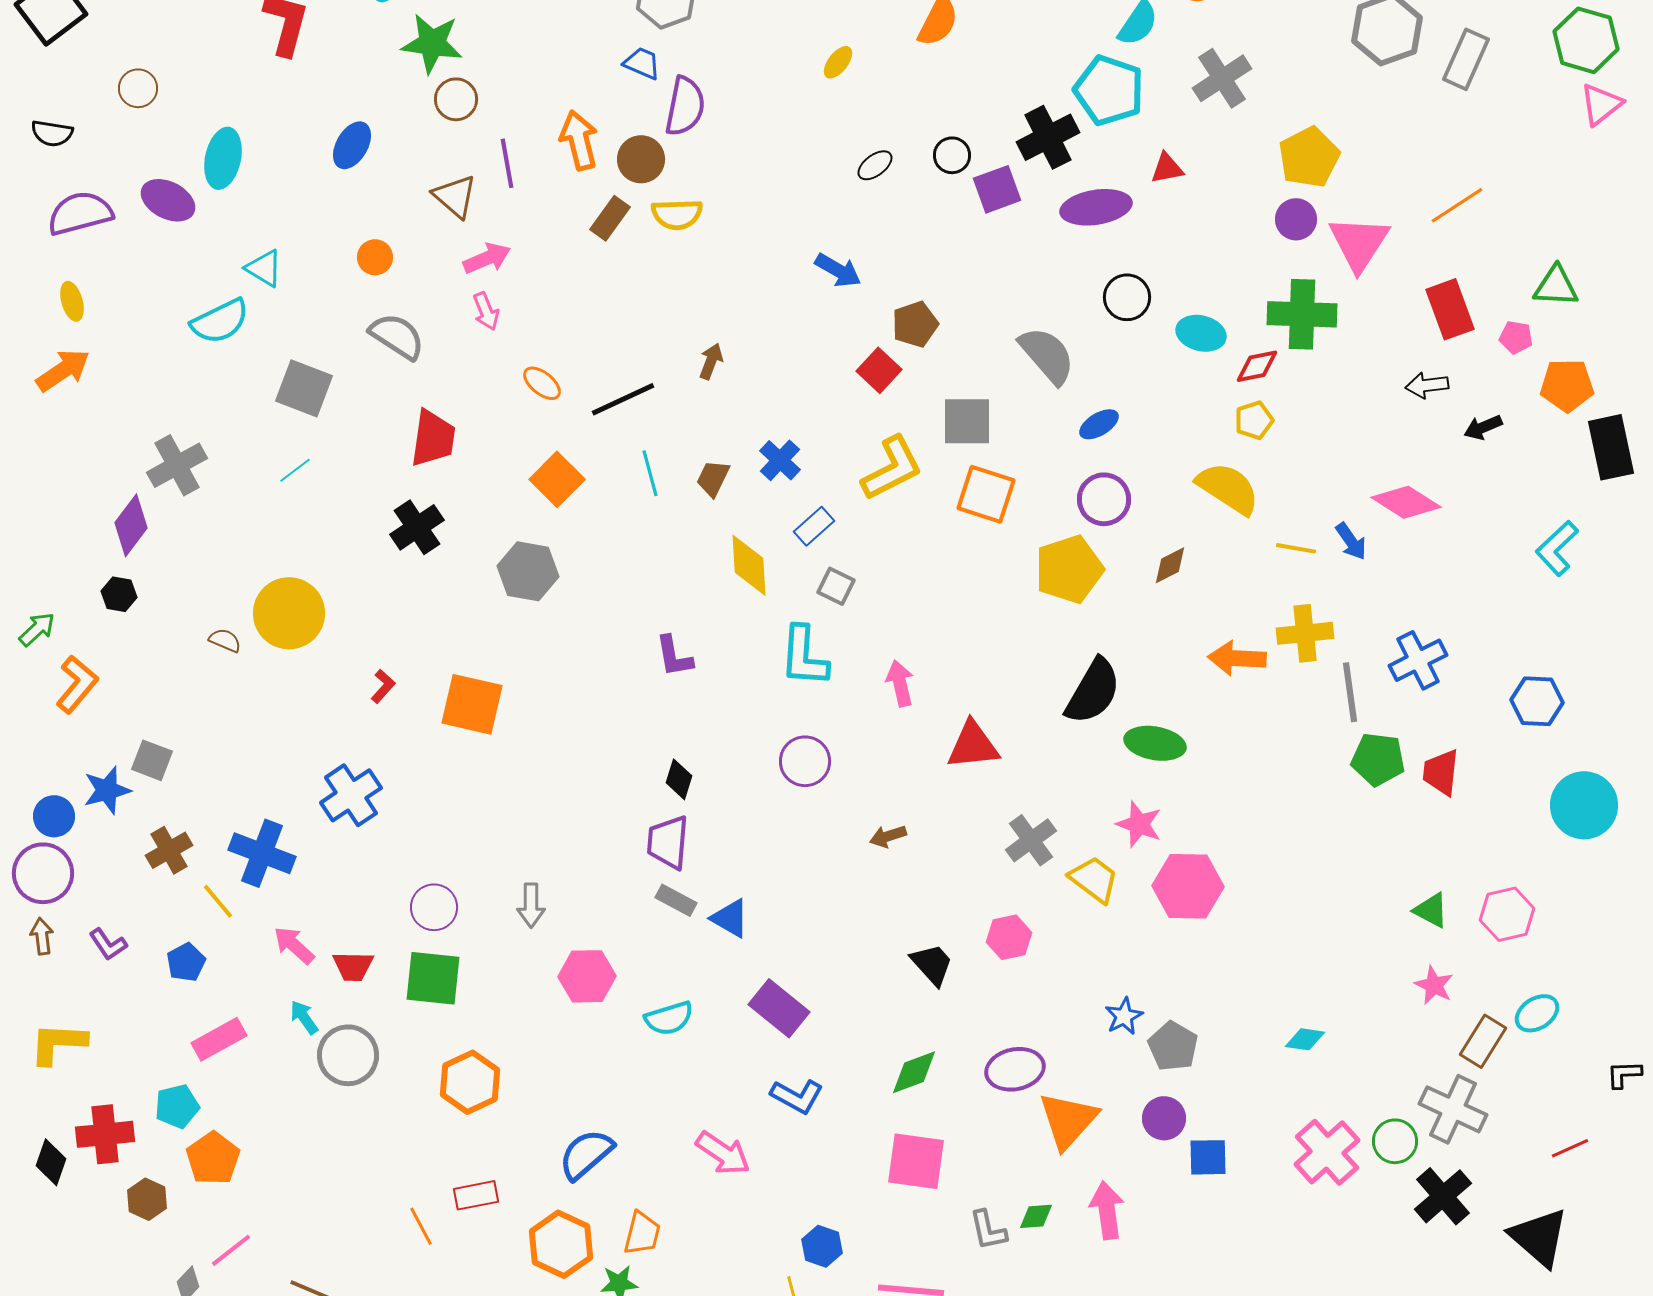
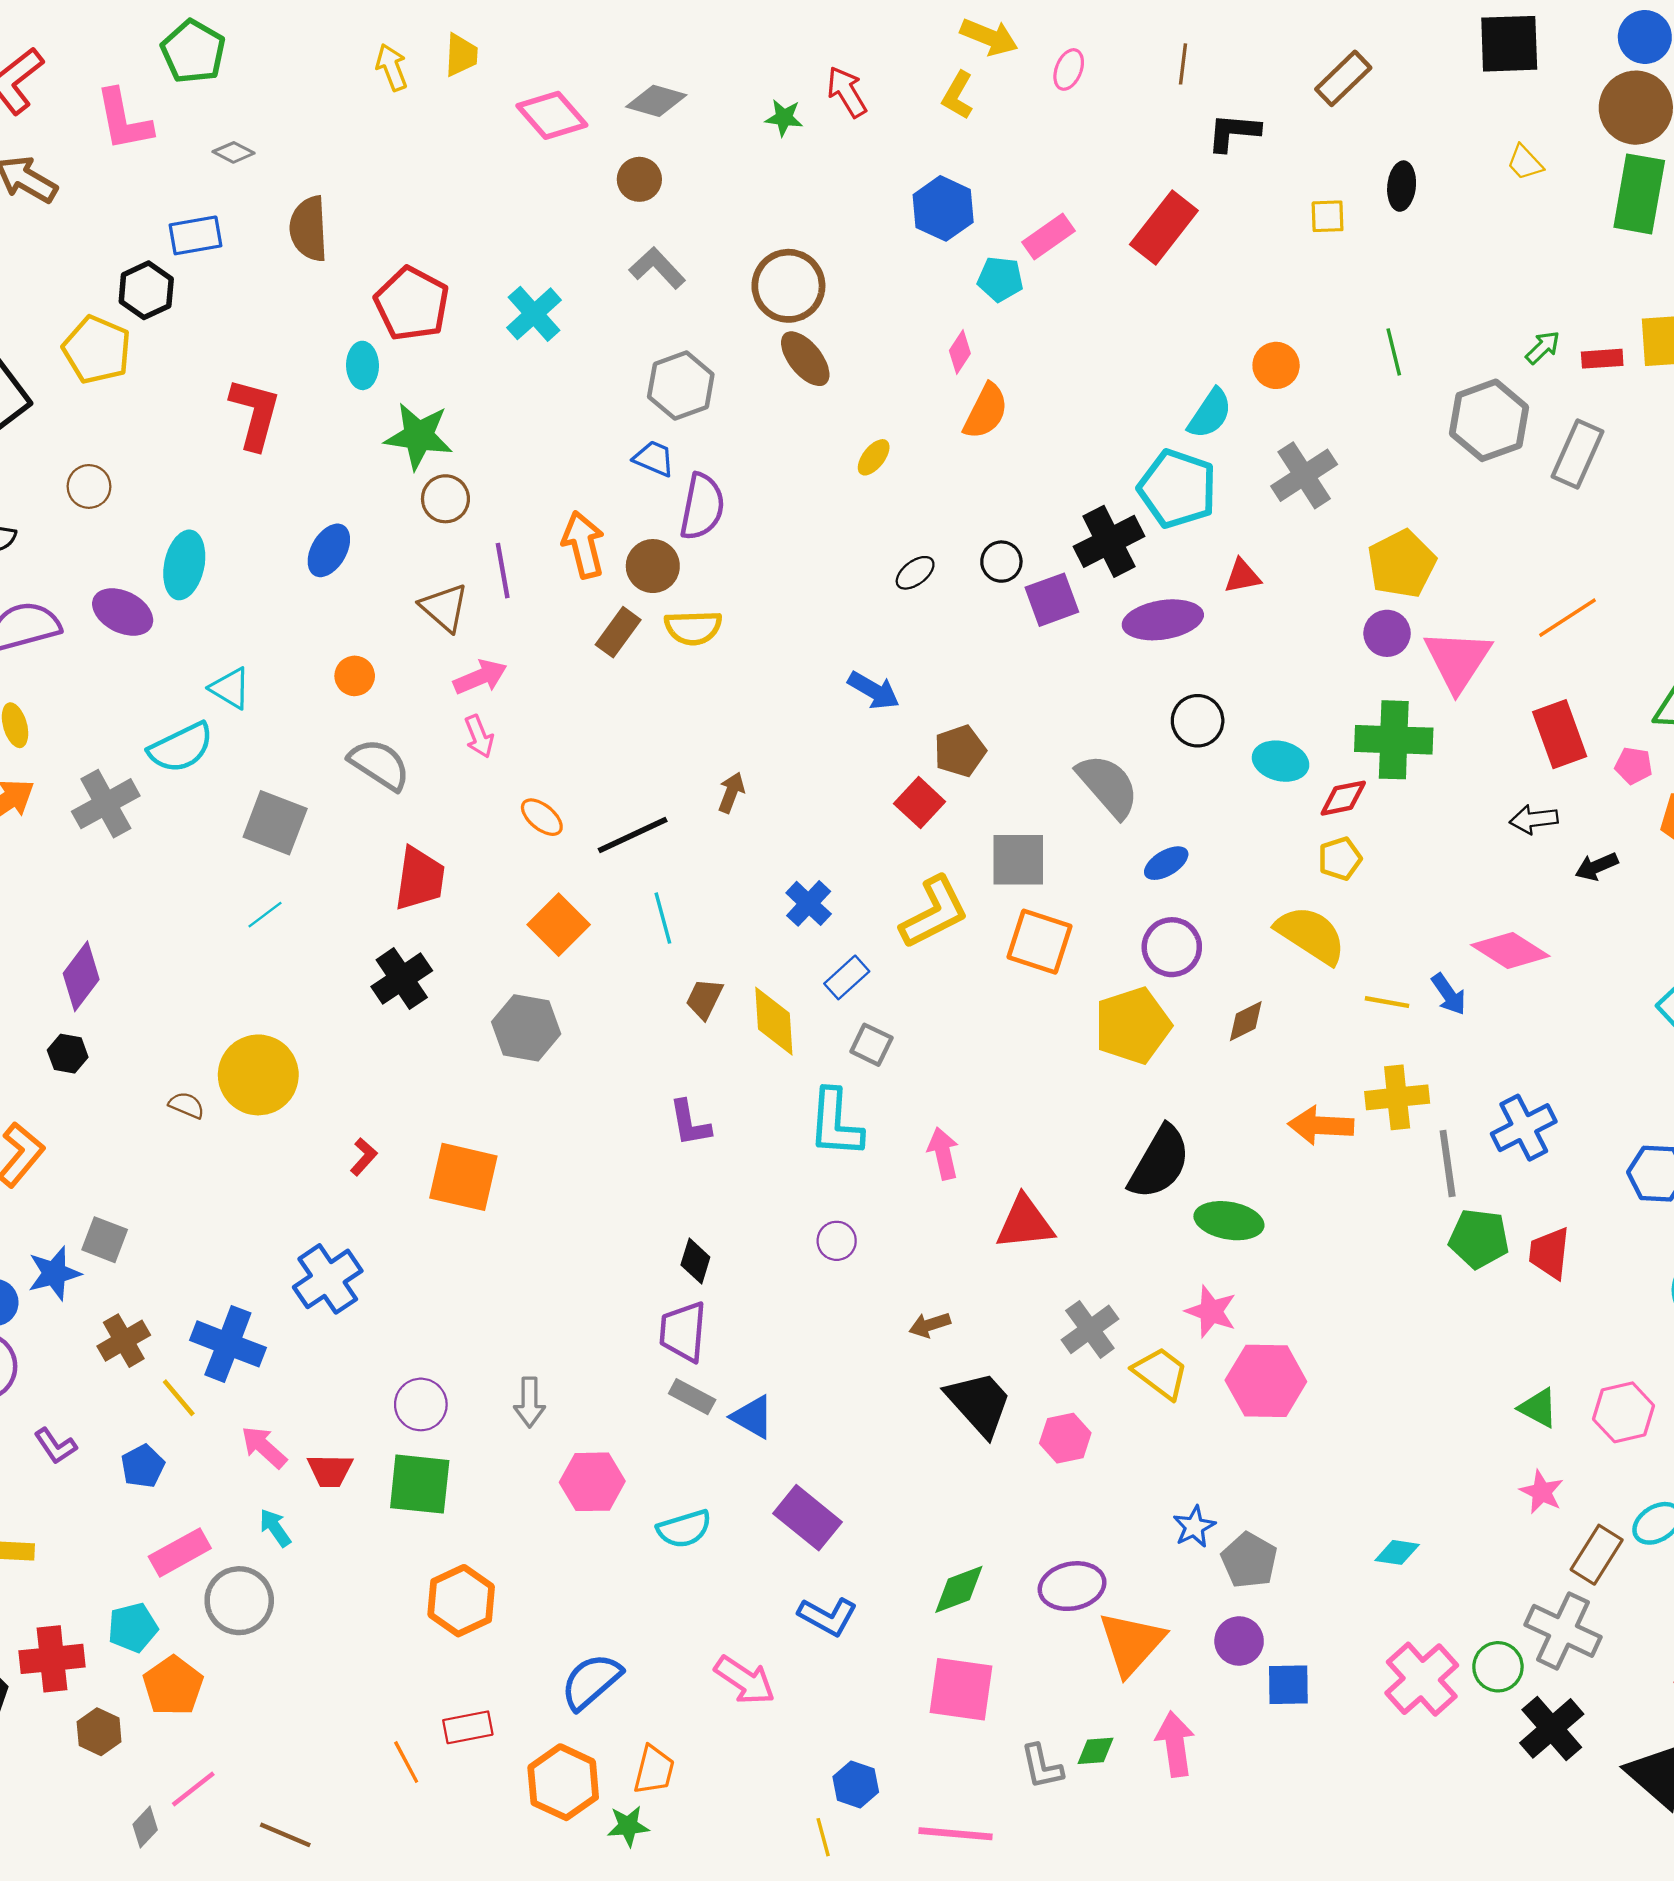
gray cross: (177, 465) -> (106, 804), moved
brown trapezoid: (713, 478) -> (704, 999), moved
purple circle: (805, 761) -> (837, 1241), size x0.7
black trapezoid: (932, 964) -> (979, 1403), moved, size x1.4
gray circle: (348, 1055) -> (239, 1601), moved

